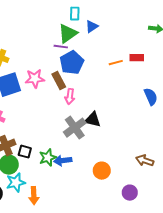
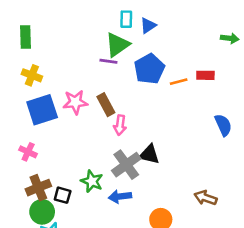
blue triangle: (92, 27) -> (148, 26), moved
blue pentagon: (72, 63) -> (149, 69), moved
green star: (48, 158) -> (92, 181), moved, turned -30
blue arrow: (63, 161) -> (120, 197), moved
brown arrow: (145, 161) -> (205, 198), moved

